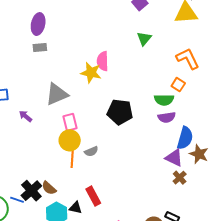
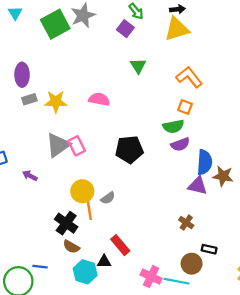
pink semicircle: (103, 61) -> (99, 99), turned 114
yellow star: (91, 73) -> (56, 102), moved
pink rectangle: (70, 122) -> (77, 146), moved
brown cross: (180, 178) -> (186, 223), moved
black cross: (31, 191) -> (66, 223), moved

